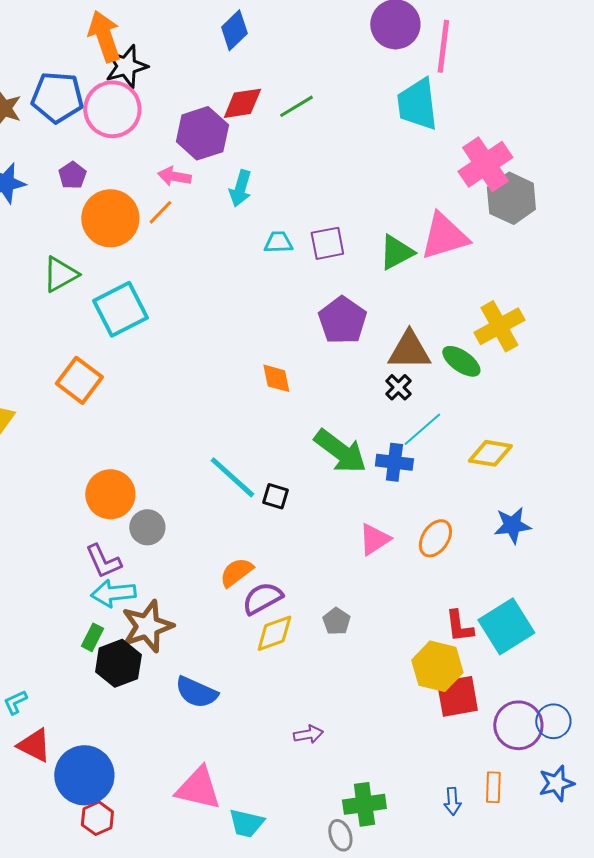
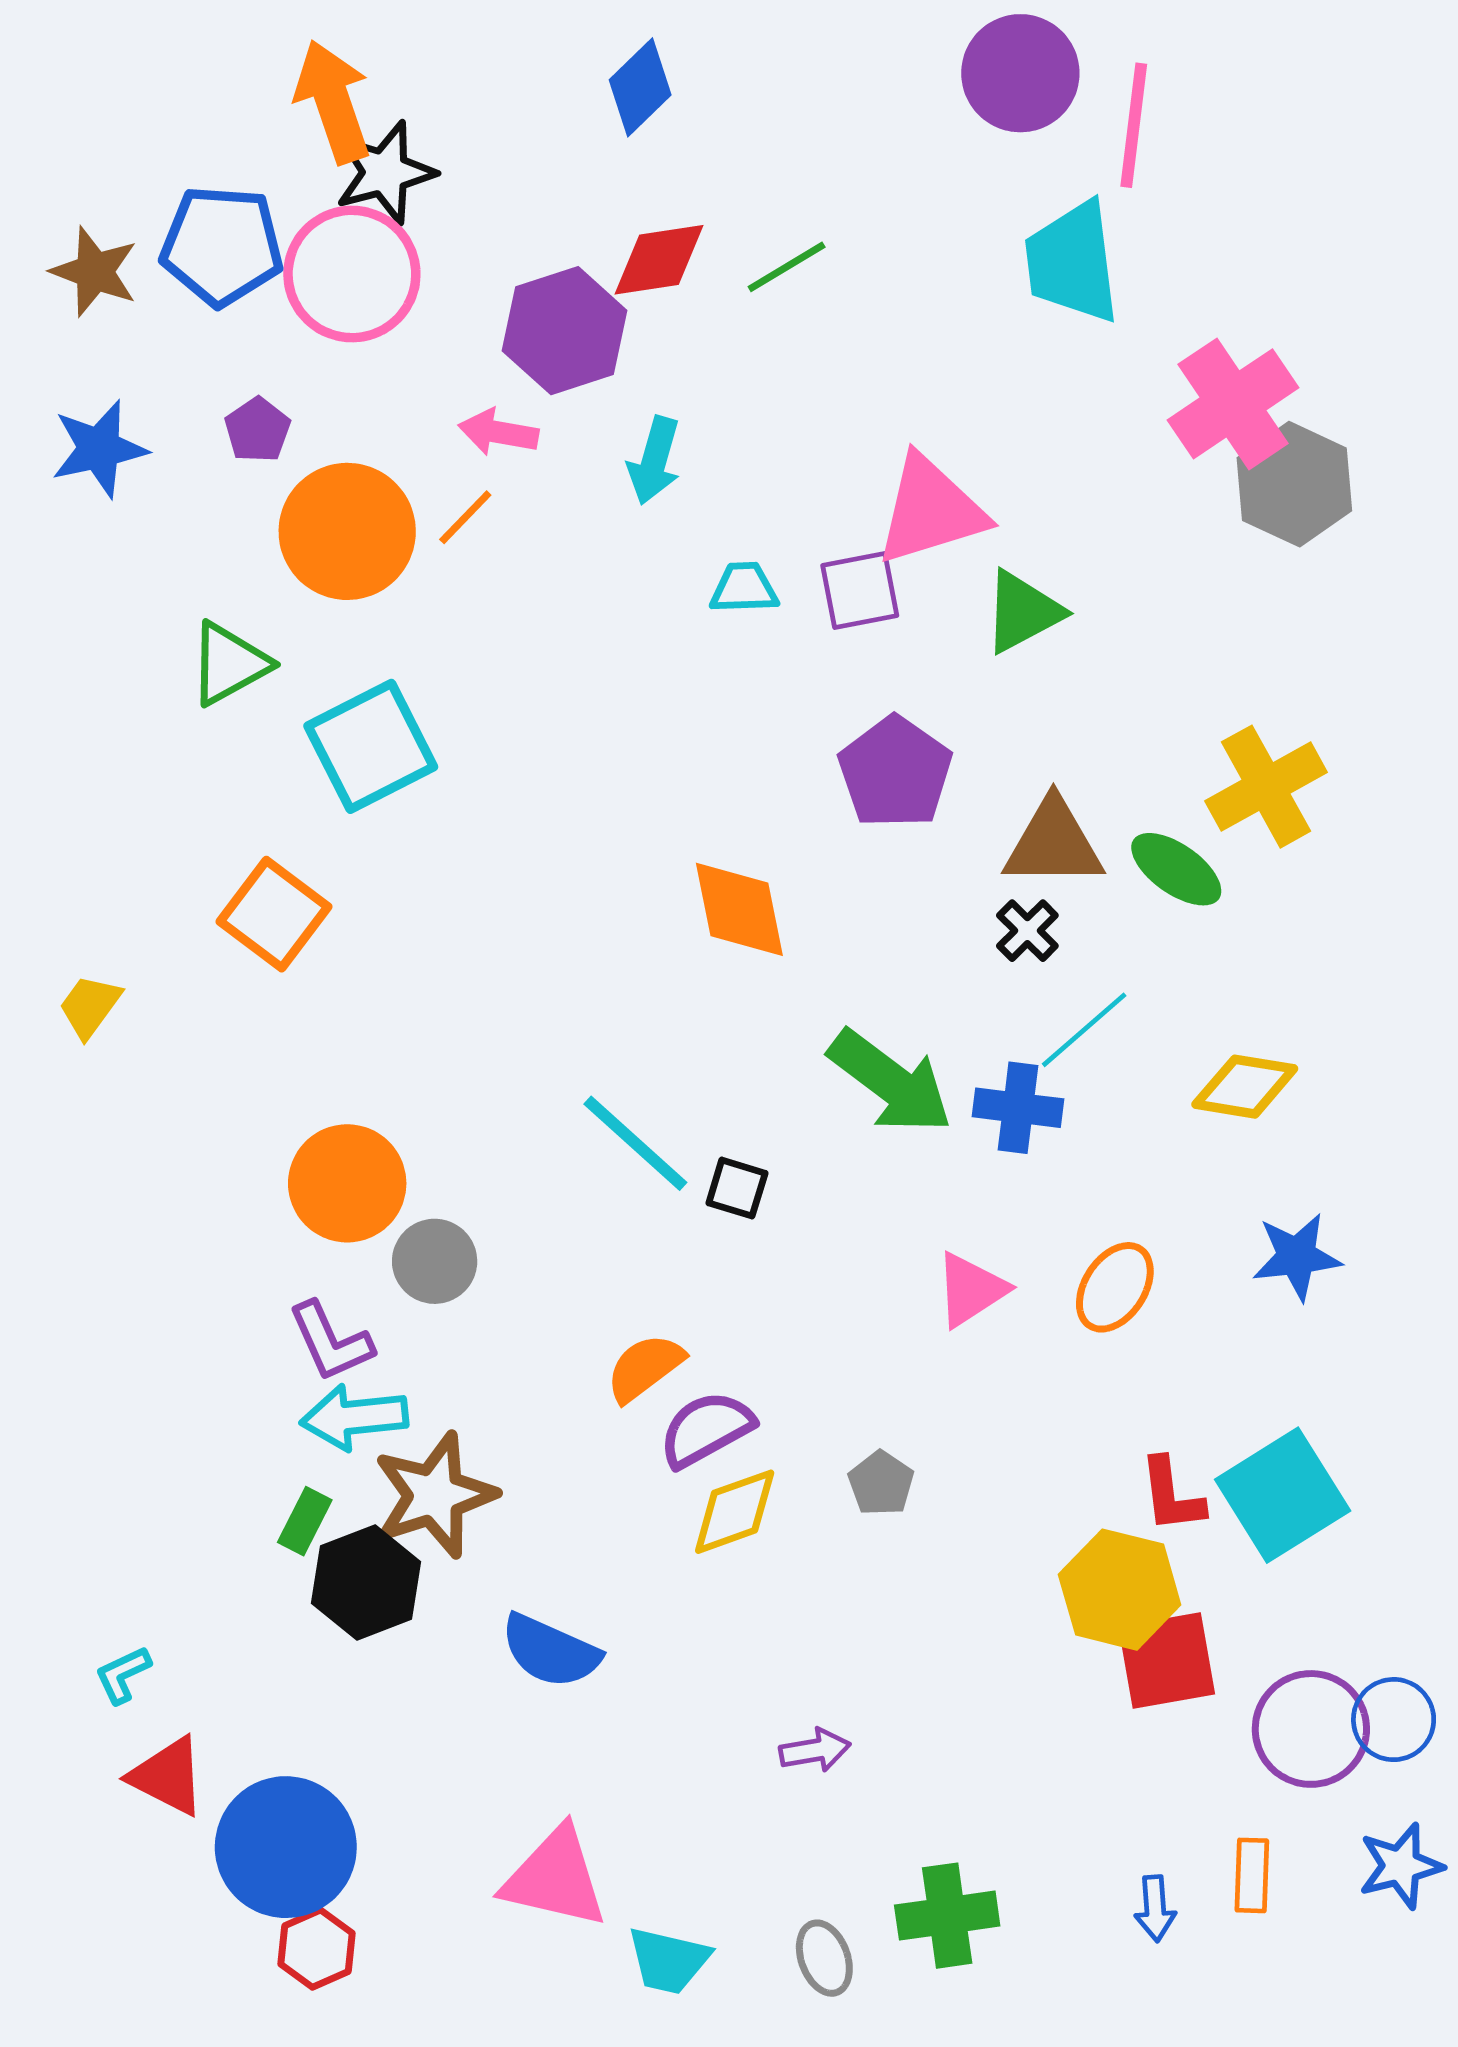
pink triangle: (444, 236) -> (931, 510), moved
orange diamond: (276, 378) -> (739, 909), size x1.4
gray ellipse: (340, 835) -> (824, 1958), moved

